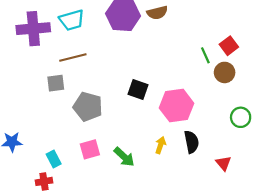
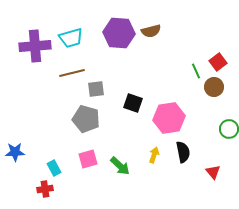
gray square: (56, 83) -> (96, 89), moved

